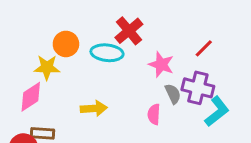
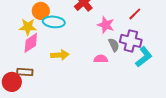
cyan ellipse: (107, 53) -> (54, 22), moved
pink diamond: (31, 97) -> (31, 43), moved
pink semicircle: (154, 114) -> (101, 59), turned 88

